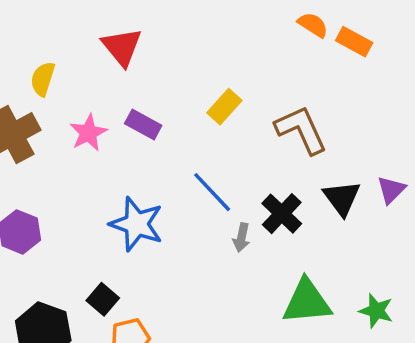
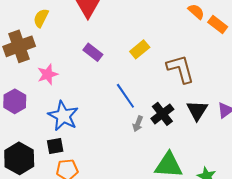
pink star: (88, 133) -> (48, 74), moved
blue star: (137, 224) -> (63, 116), moved
black square: (103, 299) -> (55, 146), turned 30

